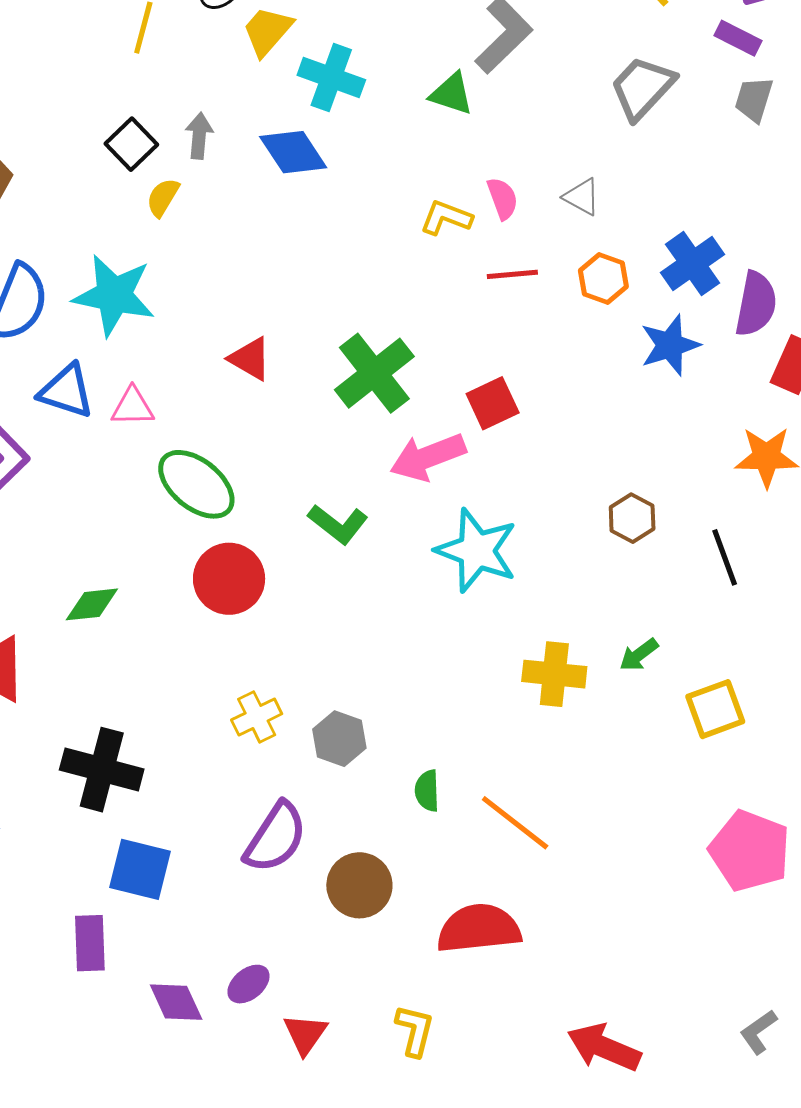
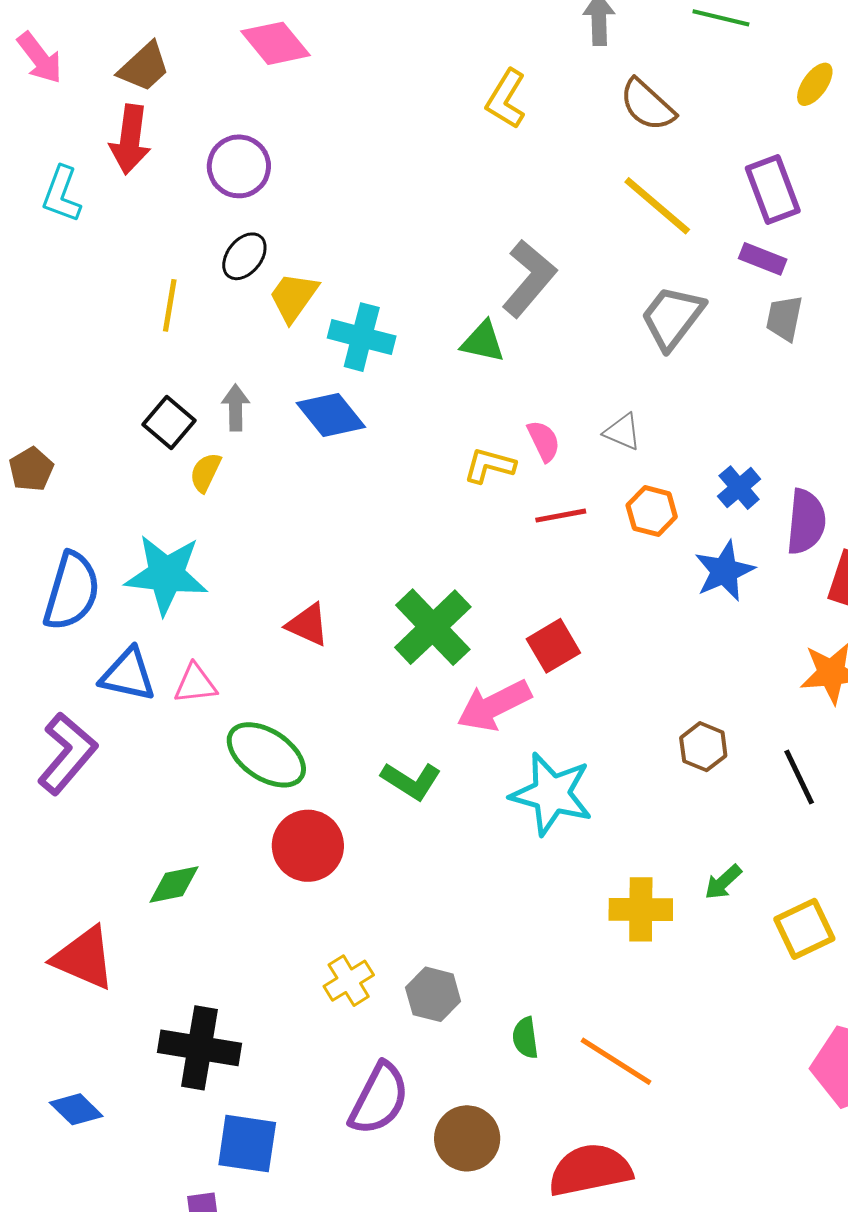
blue cross: (693, 264) -> (739, 488), size x0.7

